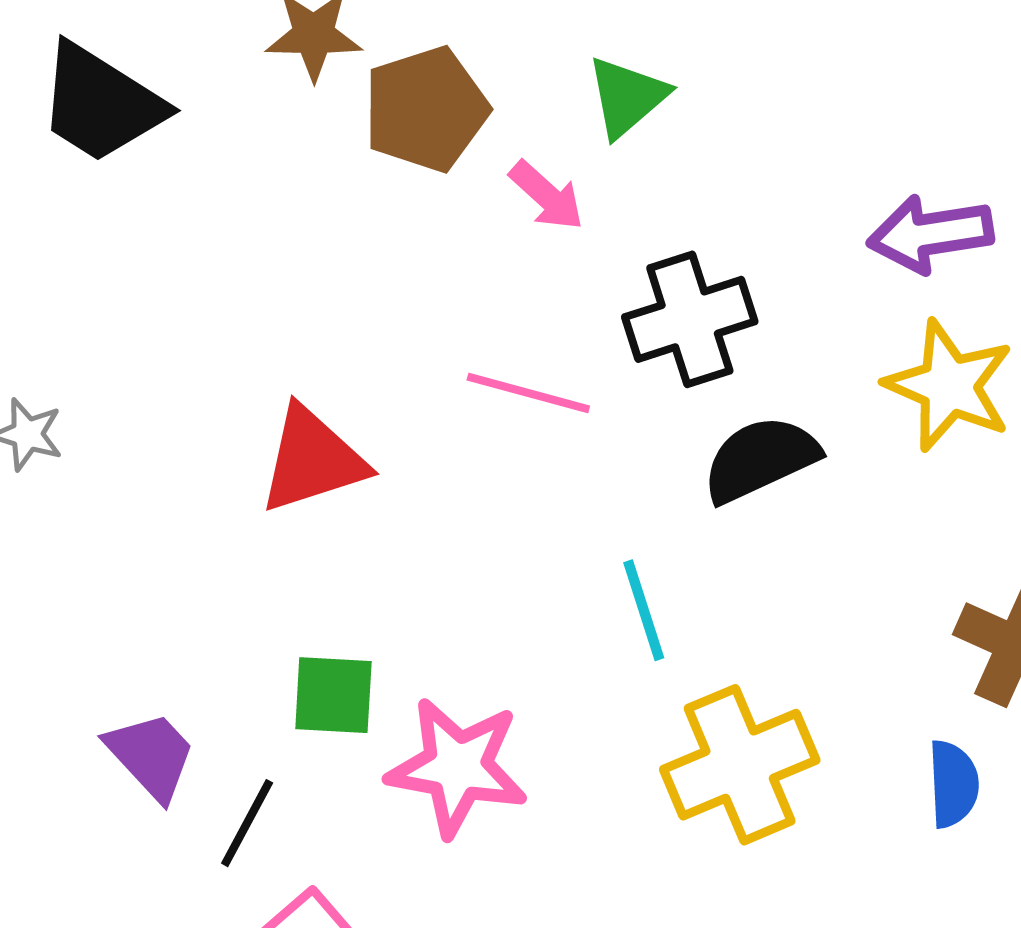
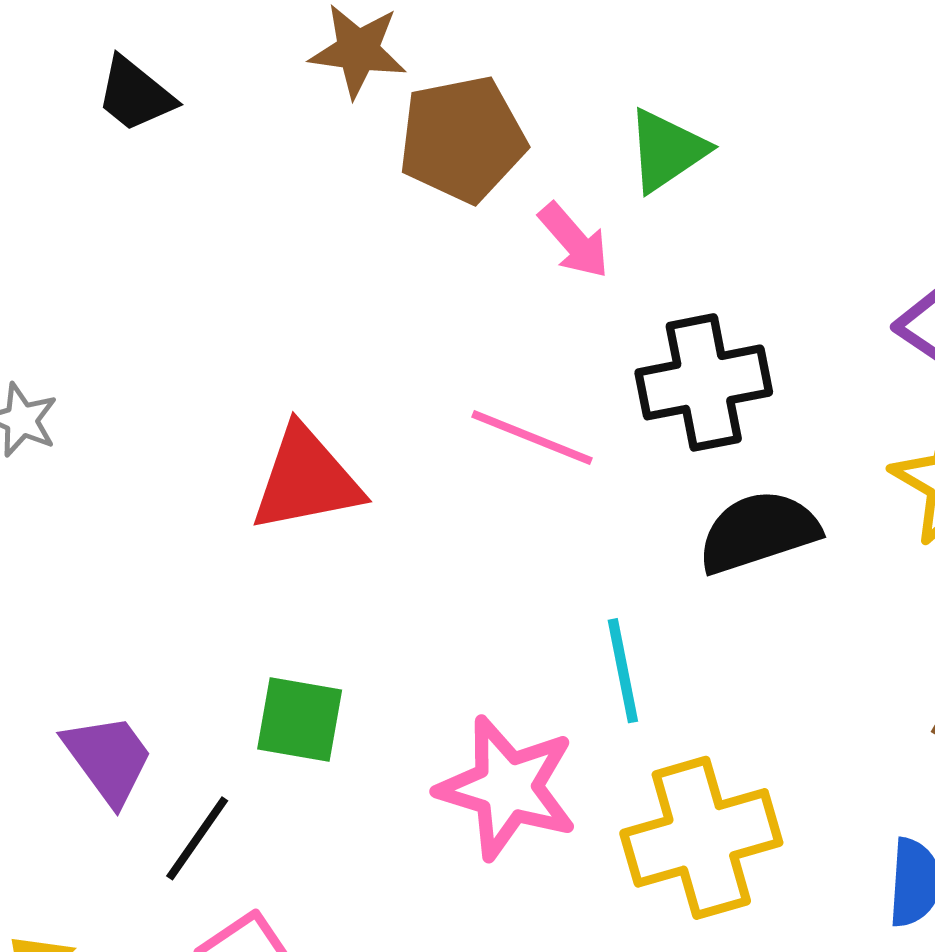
black trapezoid: (101, 103) -> (135, 95), size x0.6
pink star: (457, 767) -> (507, 788), moved

